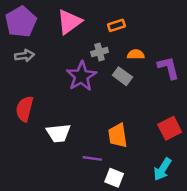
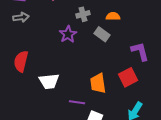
purple L-shape: (168, 68) -> (140, 51), moved
purple star: (81, 76) -> (68, 34), size x0.7
red square: (170, 128) -> (128, 77), moved

